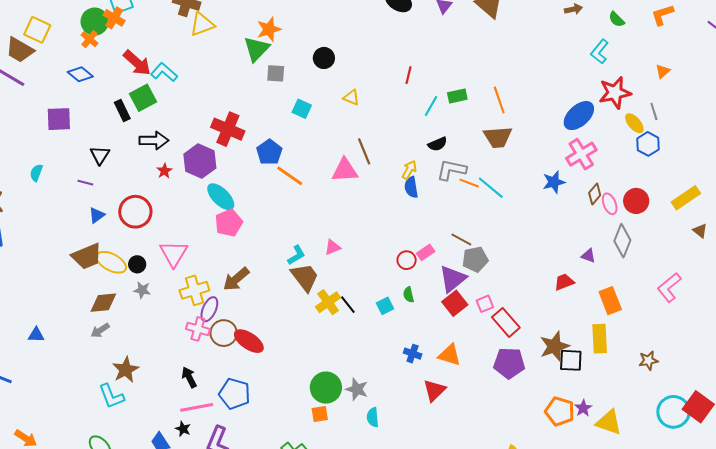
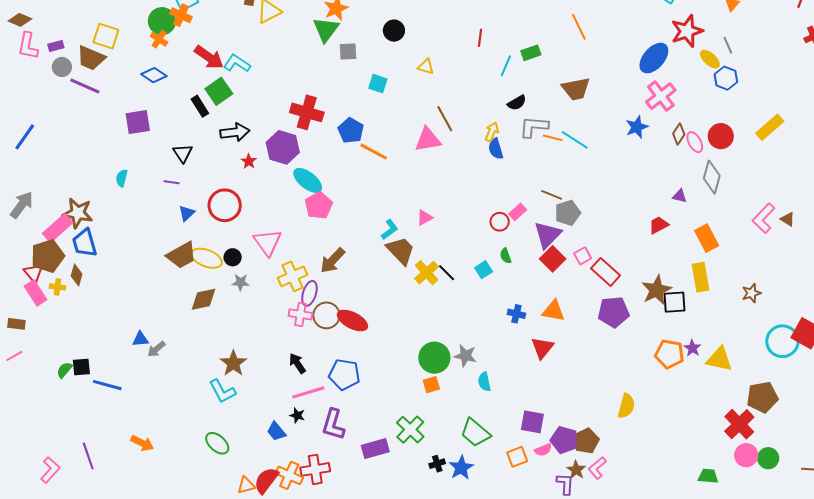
orange line: (499, 100) -> (579, 27), moved
brown triangle: (700, 231) -> (788, 219), moved
gray arrow: (100, 330) -> (156, 349), moved

